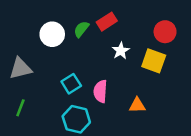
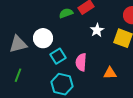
green semicircle: (81, 29) -> (66, 13), turned 32
white circle: (52, 34) -> (43, 38), moved

